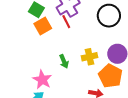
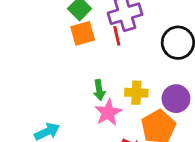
pink star: (42, 80) -> (108, 113), moved

